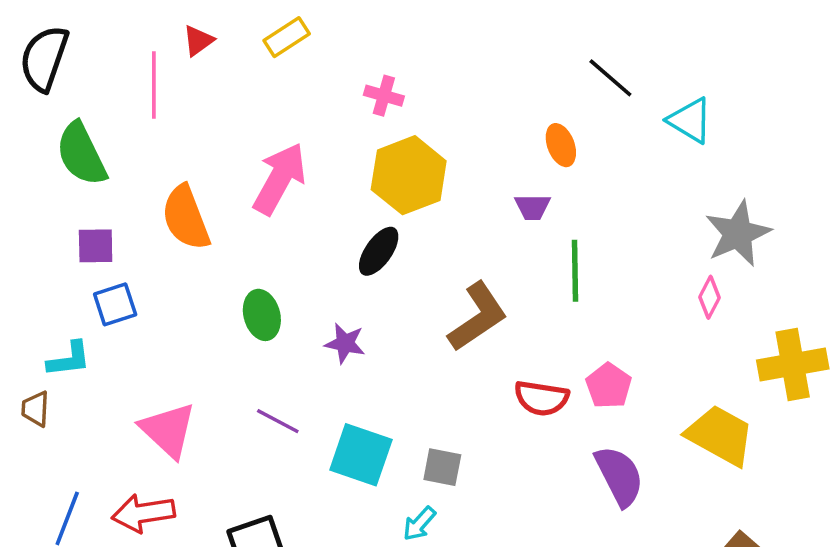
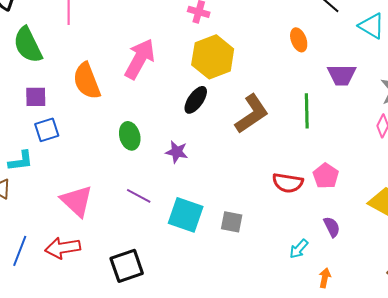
purple trapezoid: (533, 207) -> (342, 75), moved, size x1.4
brown L-shape: (478, 317) -> (252, 114), moved
purple semicircle: (619, 476) -> (332, 227), size x0.6
cyan arrow: (419, 524) -> (299, 249), moved

